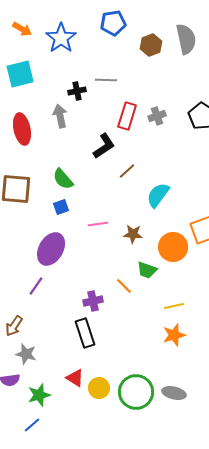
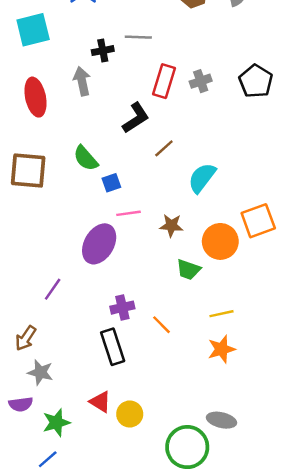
blue square: (61, 207) -> (111, 183), moved
purple ellipse: (51, 249) -> (99, 244), moved
orange line: (124, 286) -> (162, 325), moved
green circle: (136, 392) -> (187, 447), moved

